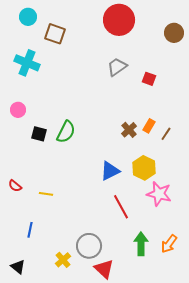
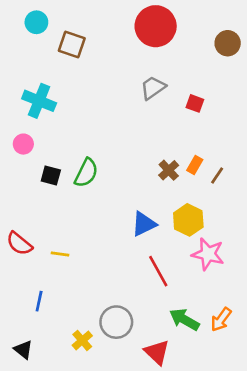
cyan cross: (27, 63) -> (39, 101), moved
red semicircle: (15, 186) -> (19, 244), size x1.5
green arrow: (141, 244) -> (184, 319), turned -60
red triangle: (104, 269) -> (157, 352), moved

